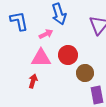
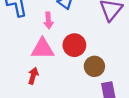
pink arrow: (46, 34) -> (48, 20), turned 112

